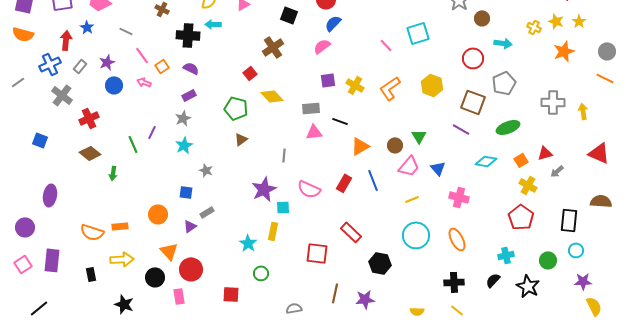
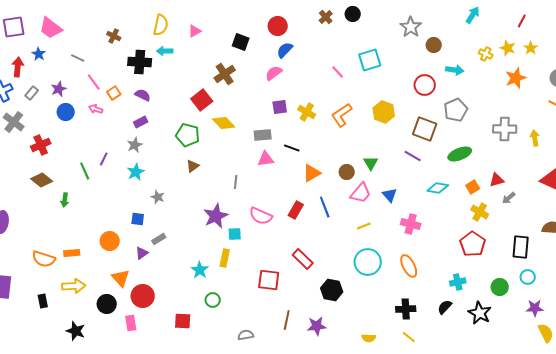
red square: (250, 73) -> (202, 100), size x1.5

